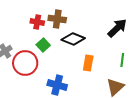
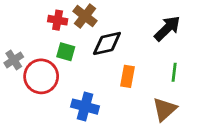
brown cross: (57, 19) -> (85, 16), turned 30
black diamond: (73, 39) -> (107, 43), turned -35
green square: (43, 45) -> (66, 52), turned -32

